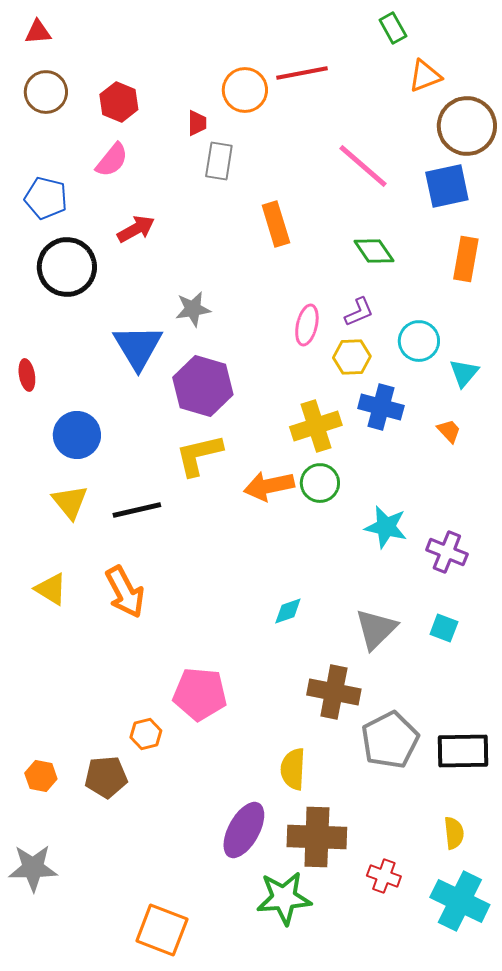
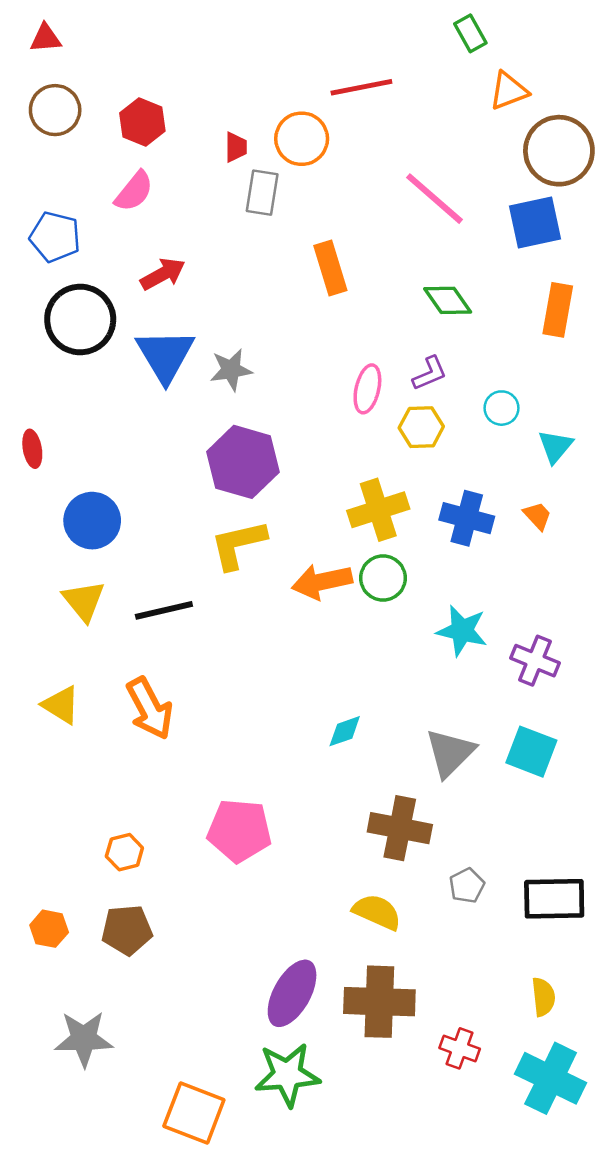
orange circle: (245, 90) -> (302, 139), moved
cyan circle: (419, 341) -> (501, 408), size x0.7
blue triangle: (138, 347) -> (165, 355), moved
blue cross: (381, 407) -> (467, 518), moved
cyan square: (444, 628) -> (531, 752), size x1.5
orange hexagon: (146, 734) -> (124, 852), moved
gray pentagon: (390, 740) -> (467, 886), size x0.5
yellow semicircle: (293, 769) -> (377, 912), moved, turned 111
gray star: (33, 868) -> (84, 1039), moved
green star: (284, 898) -> (287, 1075), moved

